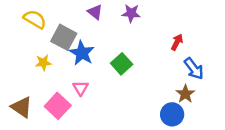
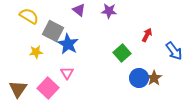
green square: (122, 64) -> (122, 53), moved
blue arrow: (194, 69) -> (174, 51), moved
brown triangle: (22, 107) -> (18, 89), turned 30
blue circle: (172, 114) -> (139, 78), moved

